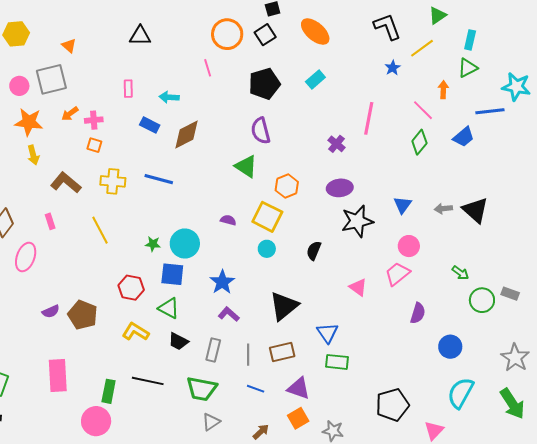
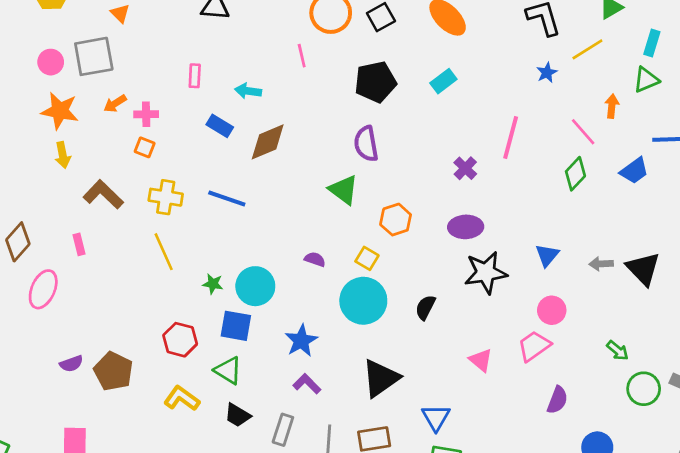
yellow square: (267, 217) -> (367, 258), size x0.6
yellow line: (100, 230) -> (164, 252), moved
cyan circle: (267, 249) -> (363, 301), size x2.0

